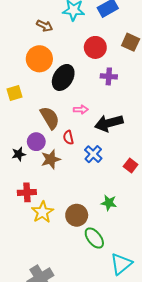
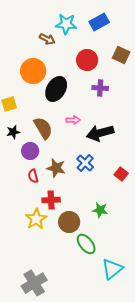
brown arrow: (45, 26) -> (47, 39), moved
red semicircle: (68, 138) -> (33, 176), moved
black star: (19, 154) -> (13, 132), moved
brown star: (51, 159) -> (56, 168), moved, turned 30
red cross: (27, 192) -> (51, 200), moved

